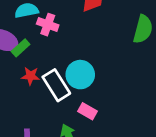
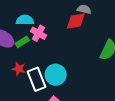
green rectangle: (21, 48) -> (22, 42), moved

